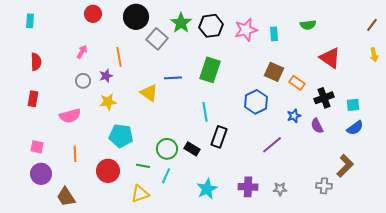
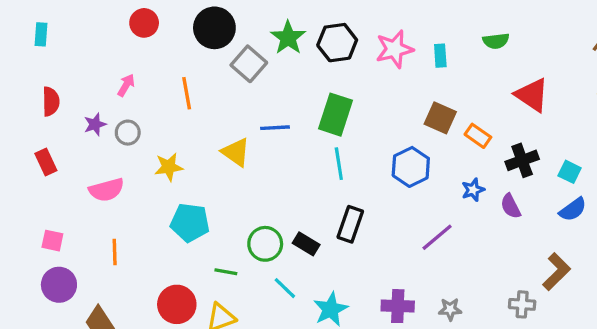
purple star: (106, 76) -> (95, 124), moved
red rectangle: (33, 99) -> (46, 162), turned -35
cyan square: (353, 105) -> (570, 172), turned 32
cyan line: (205, 112) -> (339, 164), moved
red circle: (108, 171) -> (177, 304), moved
cyan line: (166, 176) -> (285, 288), moved, turned -70

